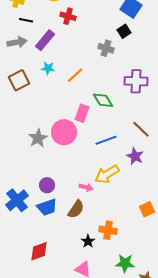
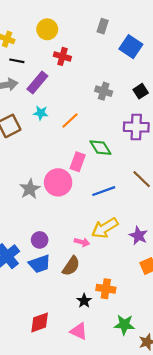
black square: (124, 31) -> (141, 91), moved
purple star: (135, 156) -> (138, 236), moved
red diamond: (39, 251) -> (40, 322), moved

